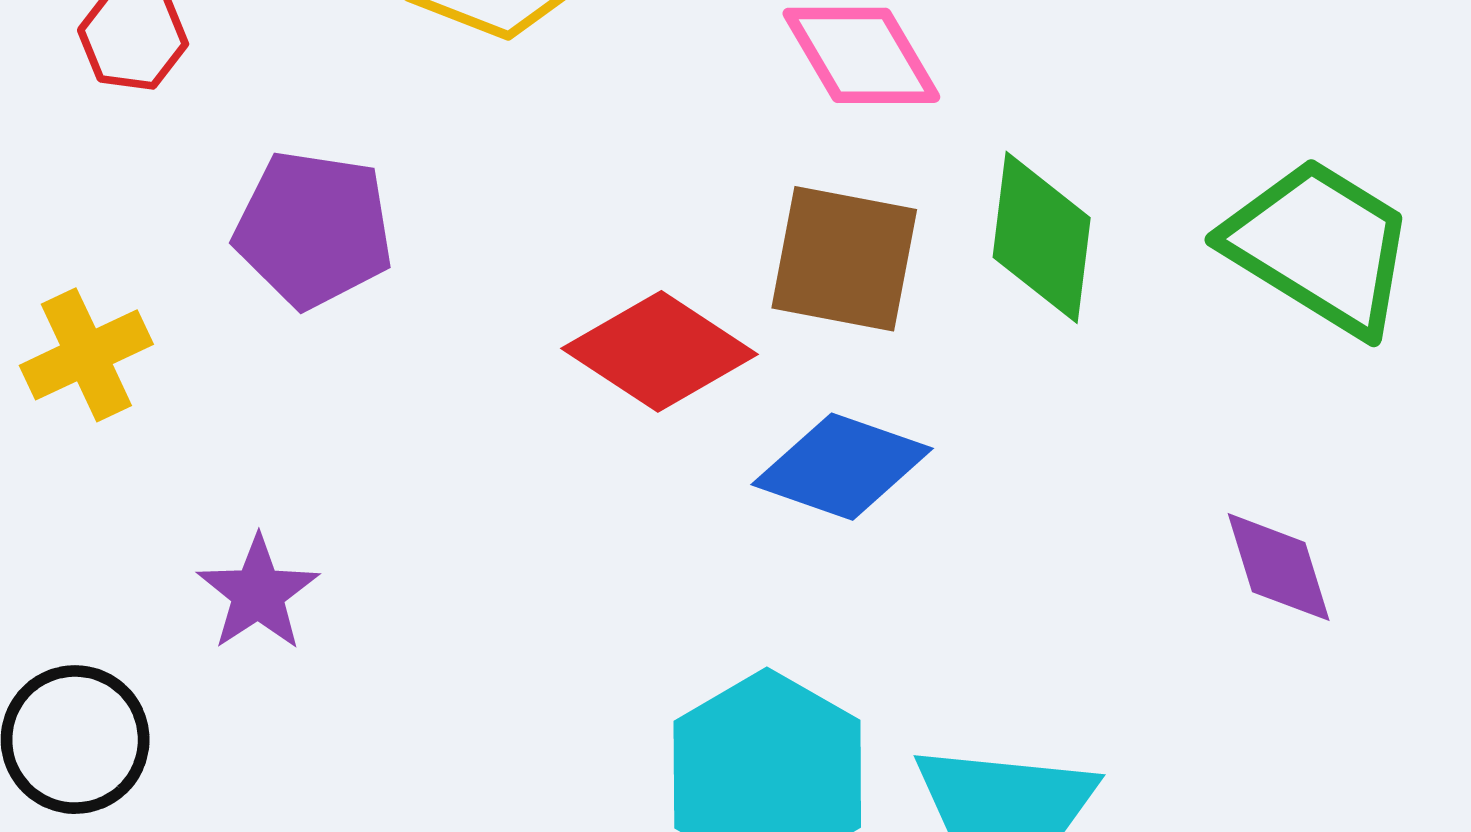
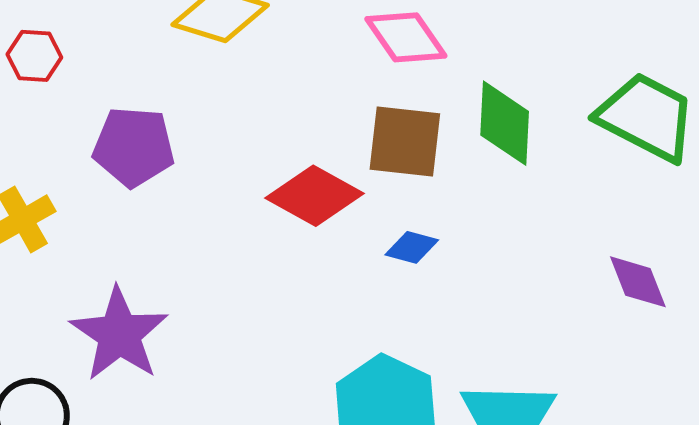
blue diamond: (842, 467) -> (412, 247), size x0.6
purple star: (258, 593) -> (119, 334), size x1.6

